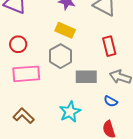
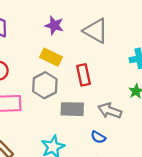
red rectangle: (109, 46) -> (84, 75), moved

